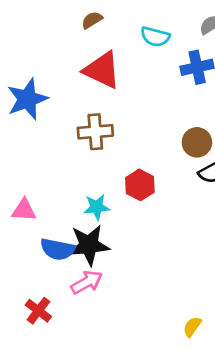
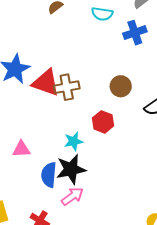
red triangle: (102, 70) -> (46, 83), moved
brown circle: (197, 142) -> (121, 86), moved
blue semicircle: (58, 249) -> (49, 175), turned 90

